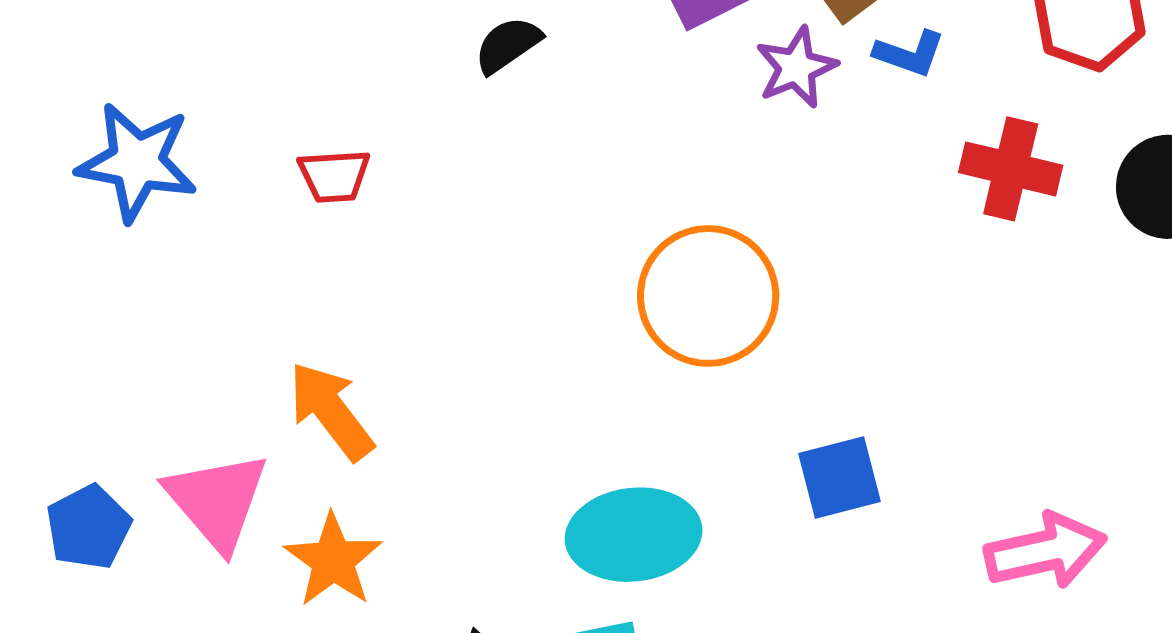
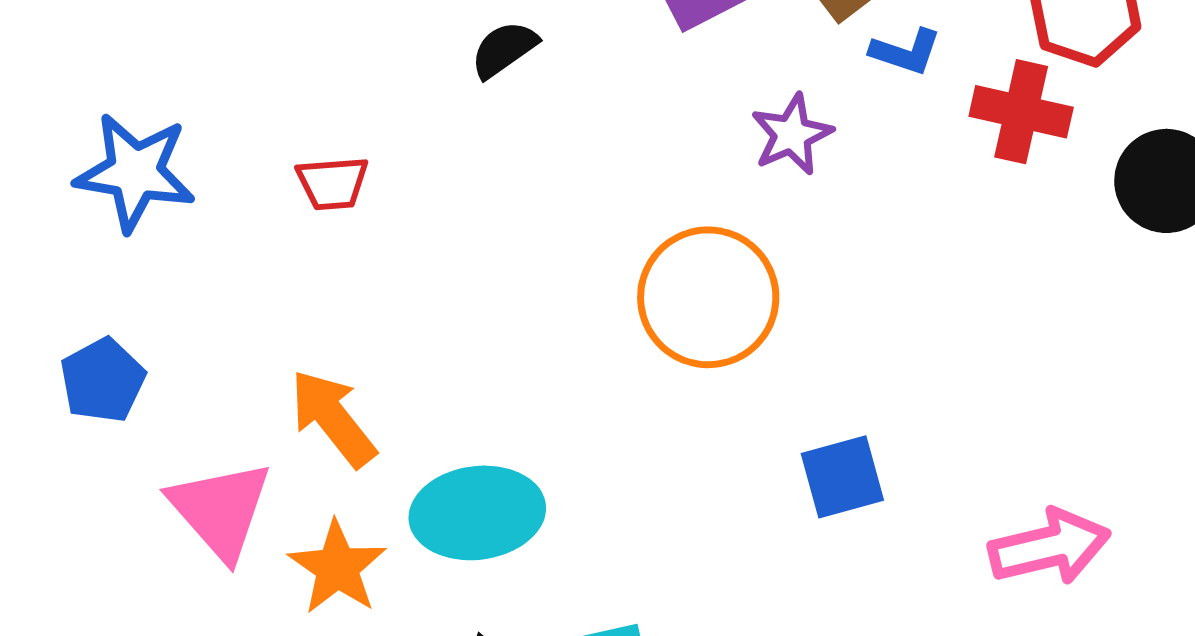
purple star: (796, 67) -> (792, 134), moved
red cross: (1011, 169) -> (1021, 112), moved
blue pentagon: (88, 527) -> (103, 380), moved
cyan ellipse: (634, 535) -> (477, 513), moved

